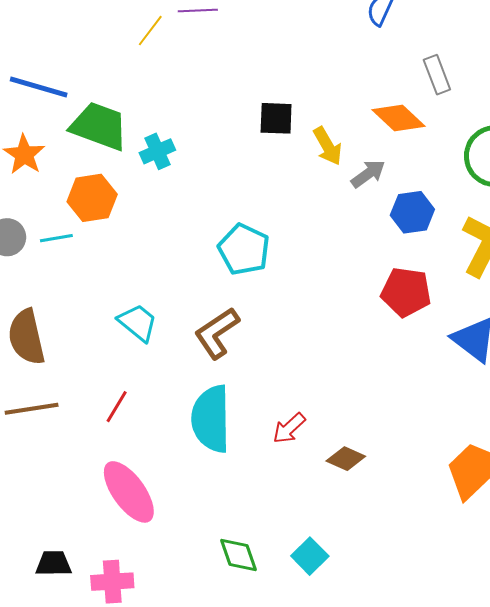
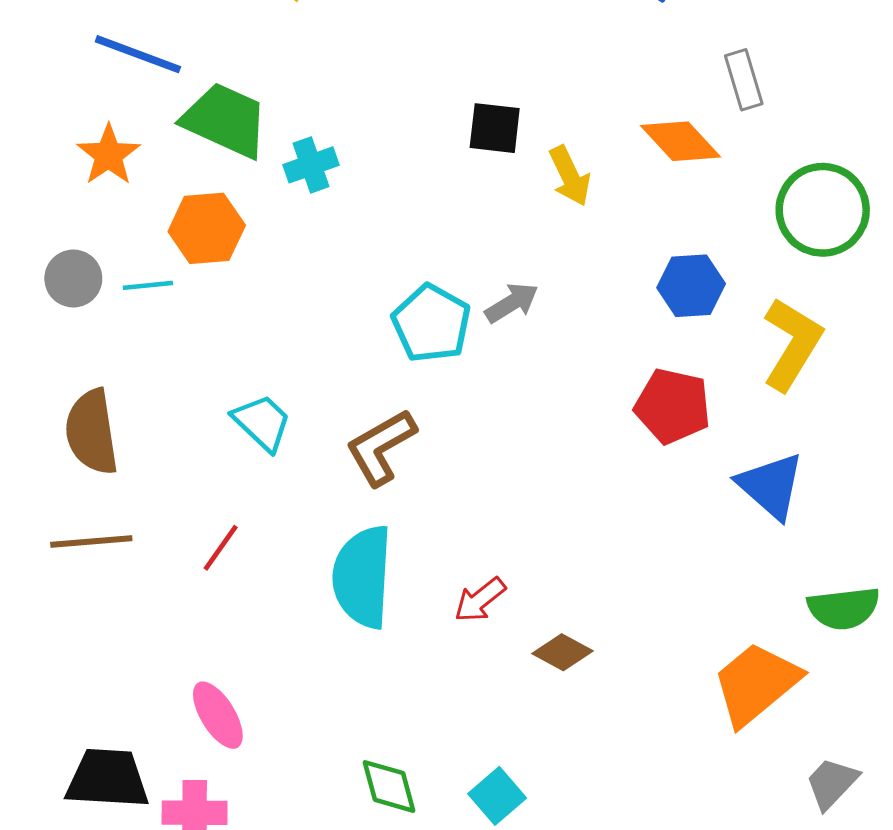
gray arrow: (368, 174) -> (512, 303), moved
pink ellipse: (129, 492) -> (218, 715), moved, size x0.7
black trapezoid: (54, 563) -> (107, 779), size x1.5

